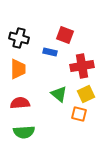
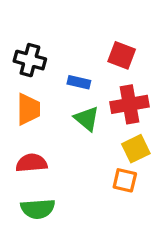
red square: (65, 35) -> (122, 55), moved
green triangle: (59, 94) -> (87, 119), moved

